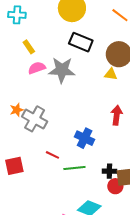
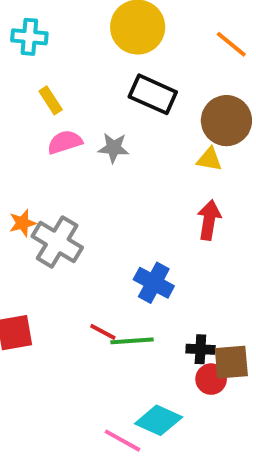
gray star: (62, 70) -> (114, 148), size x0.6
red arrow: (117, 115) -> (209, 220), moved
red line: (52, 155) -> (103, 332), moved

